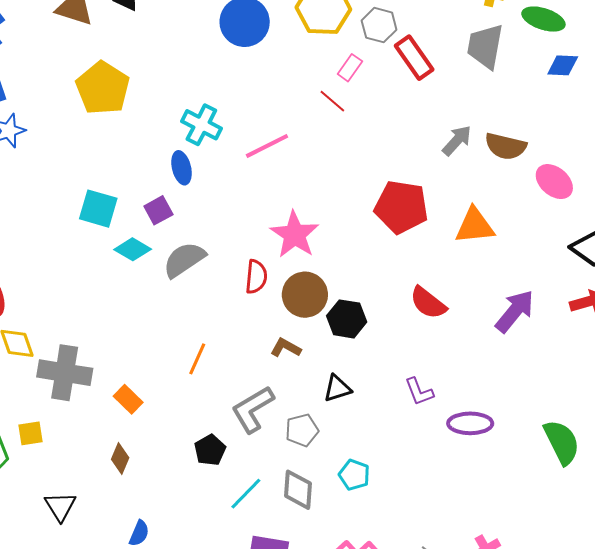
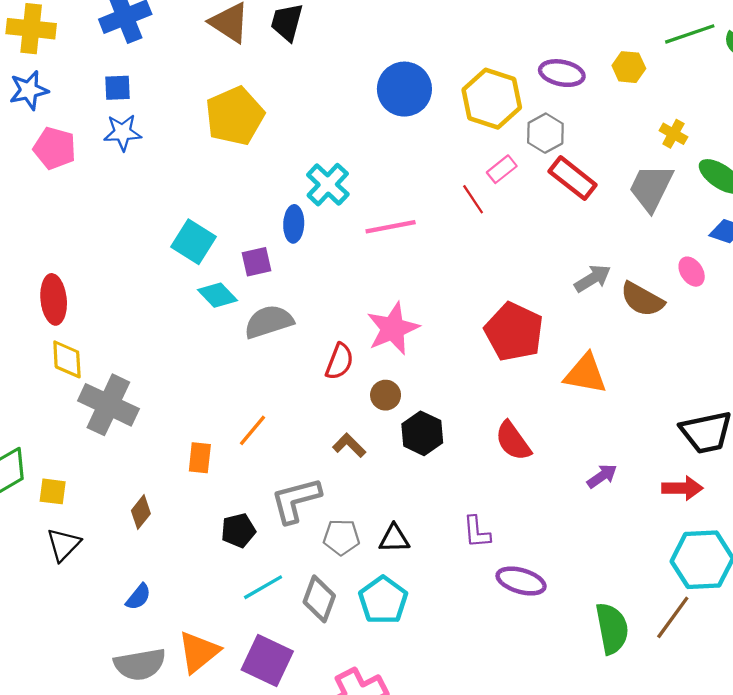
red rectangle: (414, 58) -> (573, 178), turned -33
pink ellipse: (554, 182) -> (692, 272), moved, size x0.7
brown circle: (305, 295) -> (386, 395), size x0.6
purple arrow: (515, 311) -> (602, 476), size x0.6
black triangle: (337, 388) -> (394, 539), moved
orange rectangle: (128, 399) -> (200, 458), moved, turned 36
yellow square: (31, 433) -> (53, 491), moved
cyan pentagon: (354, 475) -> (383, 600), size x1.4

